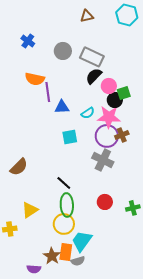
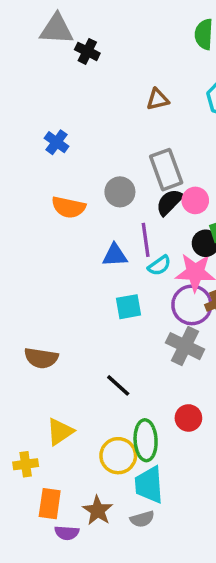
gray circle: (63, 51) -> (120, 192), moved
gray rectangle: (92, 57) -> (166, 170), turned 45
pink circle: (109, 86) -> (195, 200), moved
purple line: (48, 92) -> (146, 240), moved
brown semicircle: (19, 167) -> (41, 358), turned 54
green ellipse: (67, 205) -> (146, 440), moved
cyan trapezoid: (82, 241) -> (149, 485), turned -40
orange rectangle: (66, 252) -> (50, 504), moved

